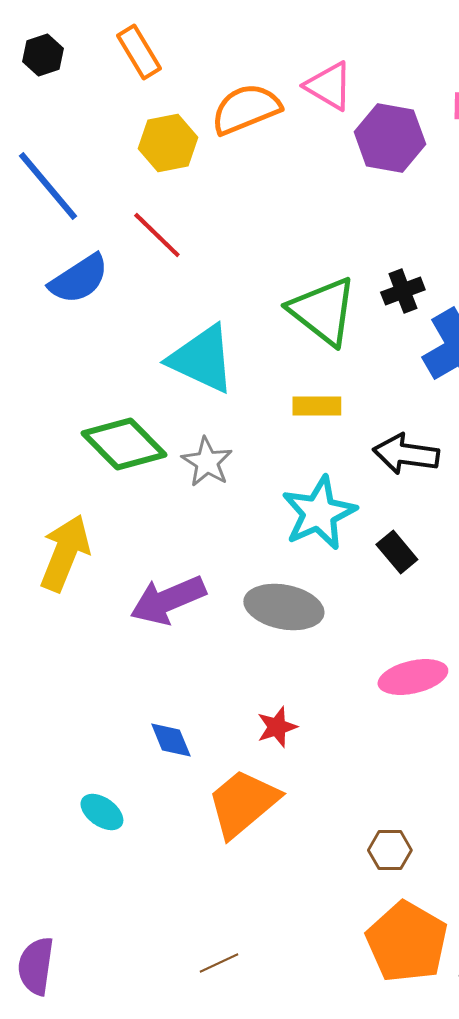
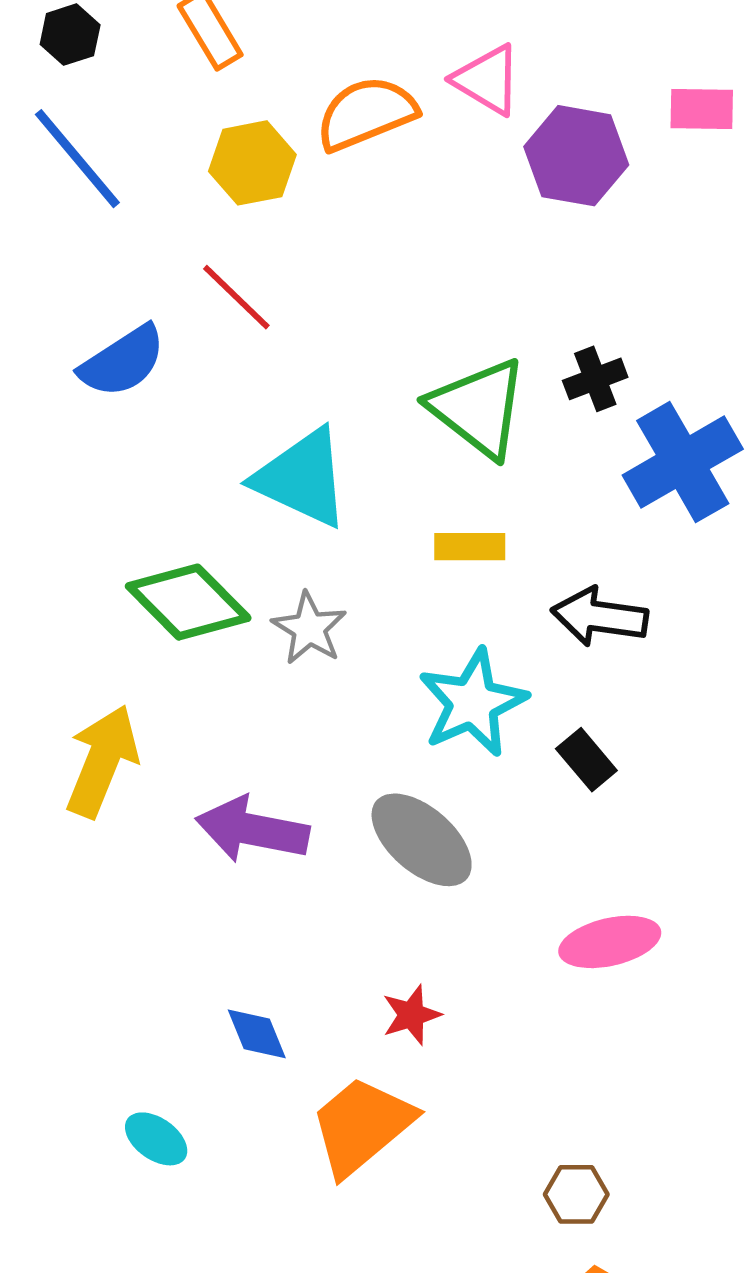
blue line: (48, 186) -> (77, 159), moved
purple arrow: (168, 600) -> (252, 830), turned 34
gray ellipse: (284, 607) -> (422, 840), turned 30

